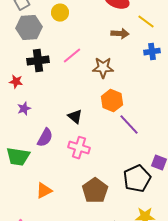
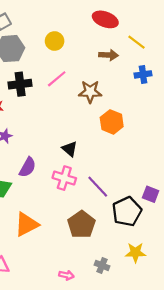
yellow circle: (60, 13) -> (55, 41), moved
orange hexagon: (112, 101) -> (112, 122), moved
black triangle: (75, 117) -> (70, 149), moved
purple line: (129, 125) -> (98, 187), moved
orange triangle: (44, 191) -> (26, 224), size x1.4

